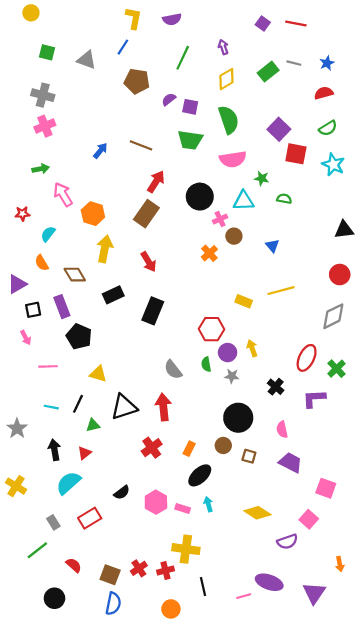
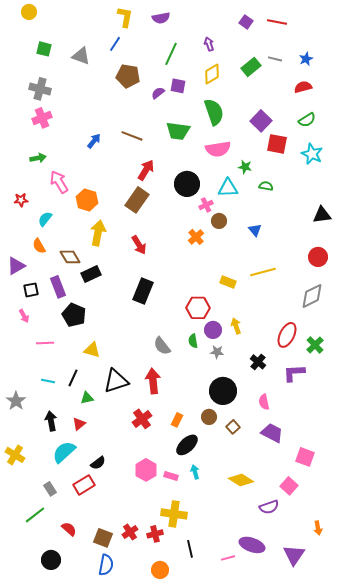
purple square: (190, 107) -> (178, 86), moved
black rectangle: (113, 295) -> (91, 274), moved
brown square: (249, 456) -> (233, 427), turned 32
black semicircle: (122, 492) -> (98, 463), moved

